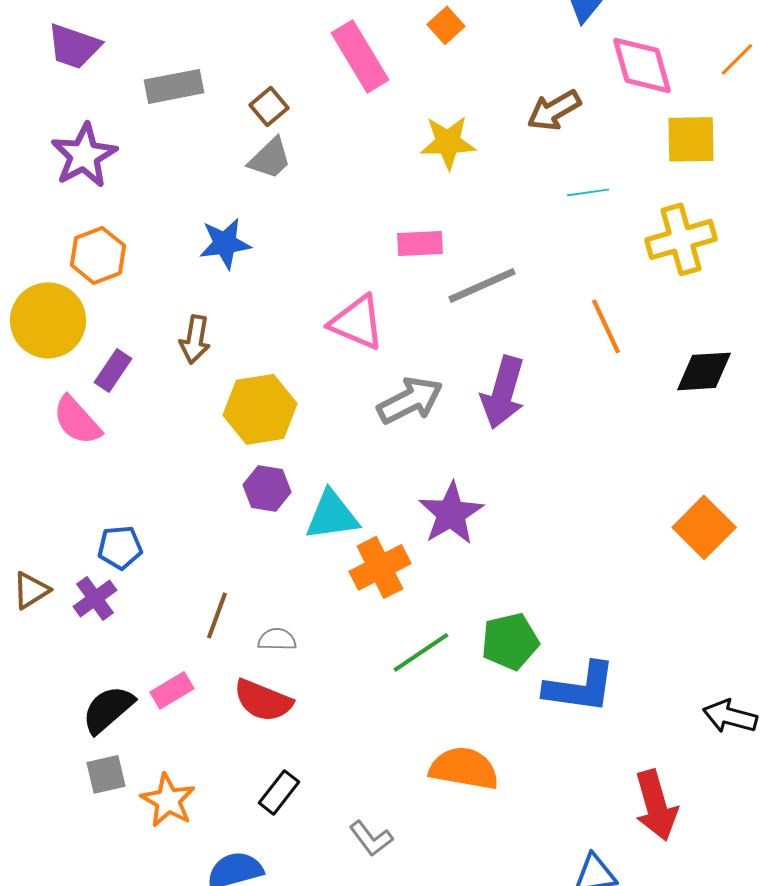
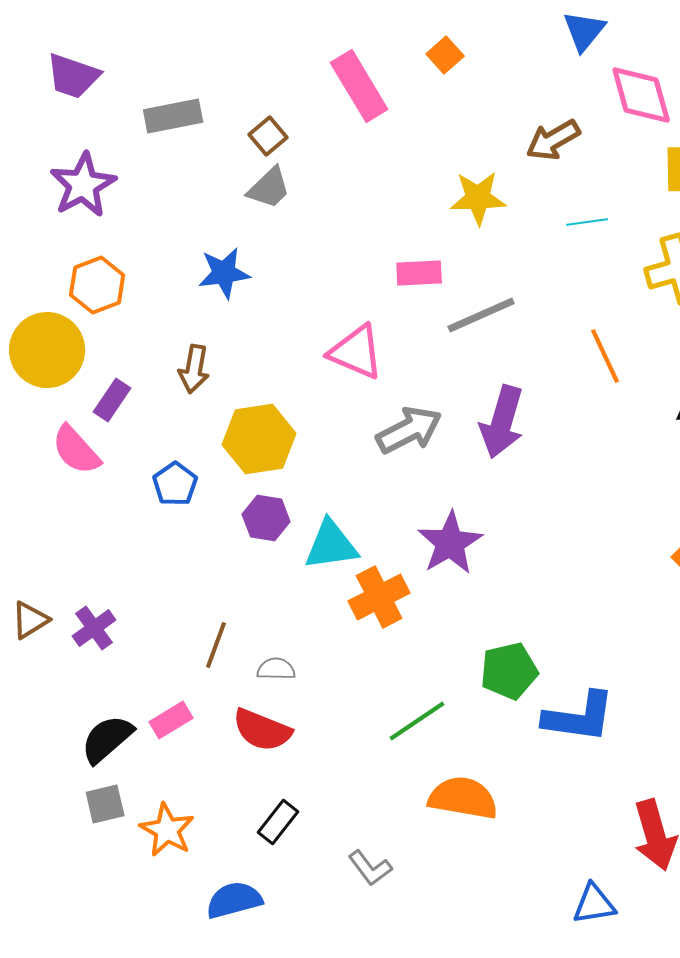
yellow star: (448, 142) -> (478, 198), moved
blue pentagon: (120, 547) -> (175, 484), moved, turned -30
green line: (421, 652) -> (417, 721), moved

